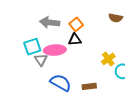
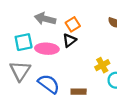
black triangle: (75, 40) -> (69, 40), turned -40
gray triangle: (41, 60) -> (20, 71), moved, size x1.5

